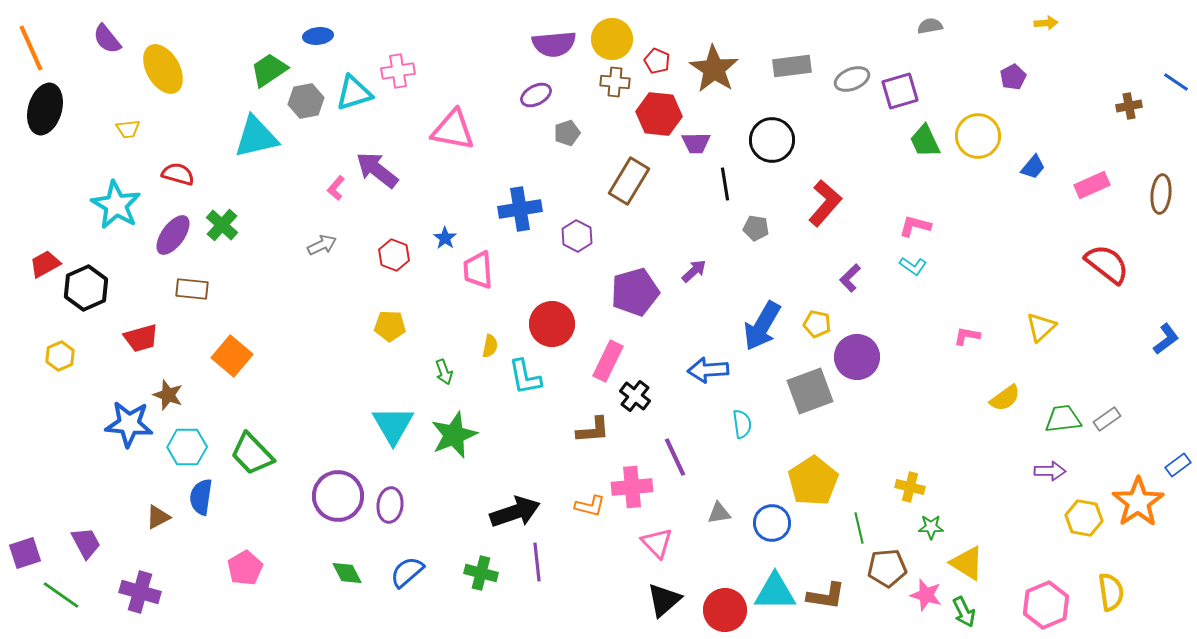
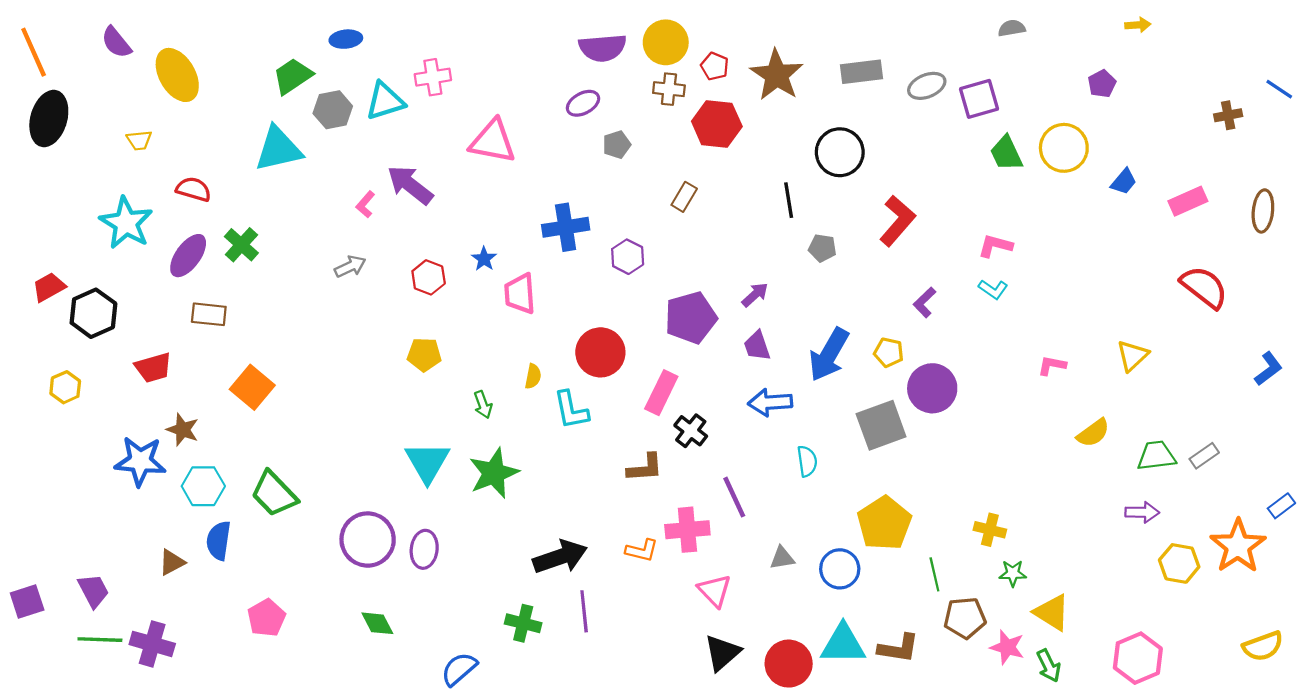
purple trapezoid: (696, 143) -> (757, 346), moved, turned 72
brown rectangle: (629, 181) -> (684, 197), size x0.6
blue semicircle: (407, 572) -> (459, 669), moved
yellow semicircle: (1111, 592) -> (1263, 646), moved, turned 78
green line: (61, 595) -> (100, 640), moved, turned -33

